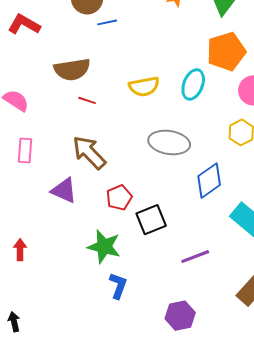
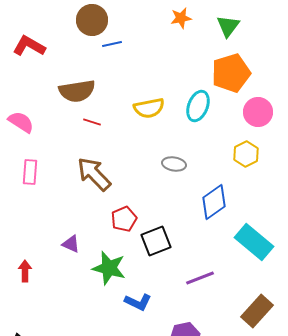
gray ellipse: (169, 142) -> (174, 164), size x0.6
purple triangle: (64, 191) -> (71, 244), moved, size x0.7
blue L-shape: (118, 286) -> (138, 302), moved, turned 96

